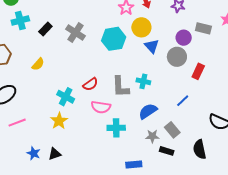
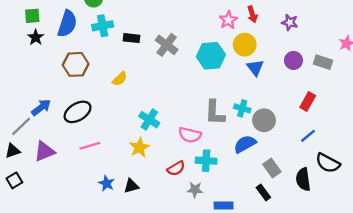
gray rectangle: (203, 28) -> (323, 62), moved
black rectangle: (45, 29) -> (131, 38), turned 48
gray circle: (177, 57) -> (264, 120), moved
red semicircle: (90, 84) -> (176, 168), moved
blue line: (183, 101) -> (308, 136), moved
gray star: (152, 136) -> (195, 190), moved
black semicircle: (200, 149) -> (303, 179), moved
black rectangle: (167, 151) -> (263, 192), turned 32

